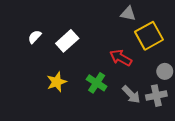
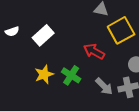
white semicircle: (35, 37) -> (12, 31), turned -152
yellow star: (57, 82) -> (44, 74), moved

